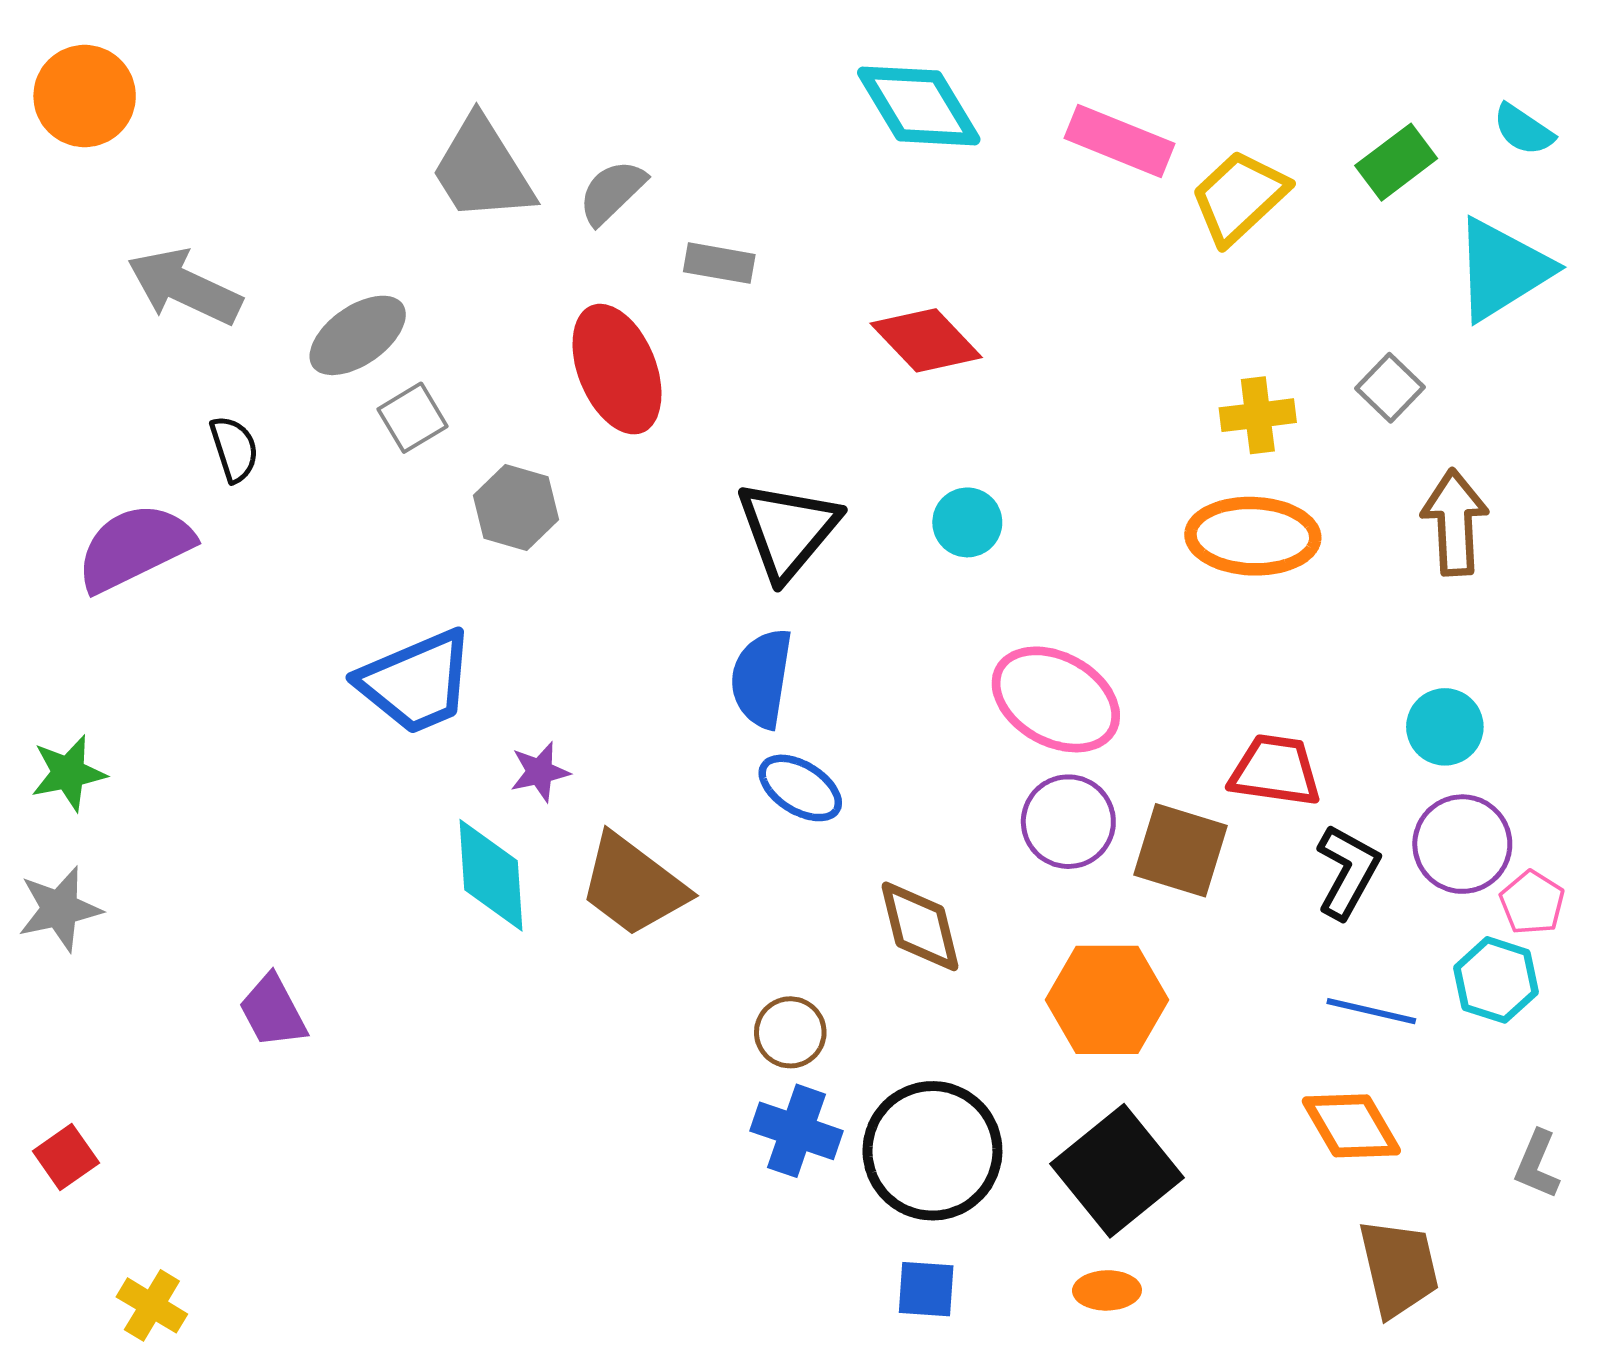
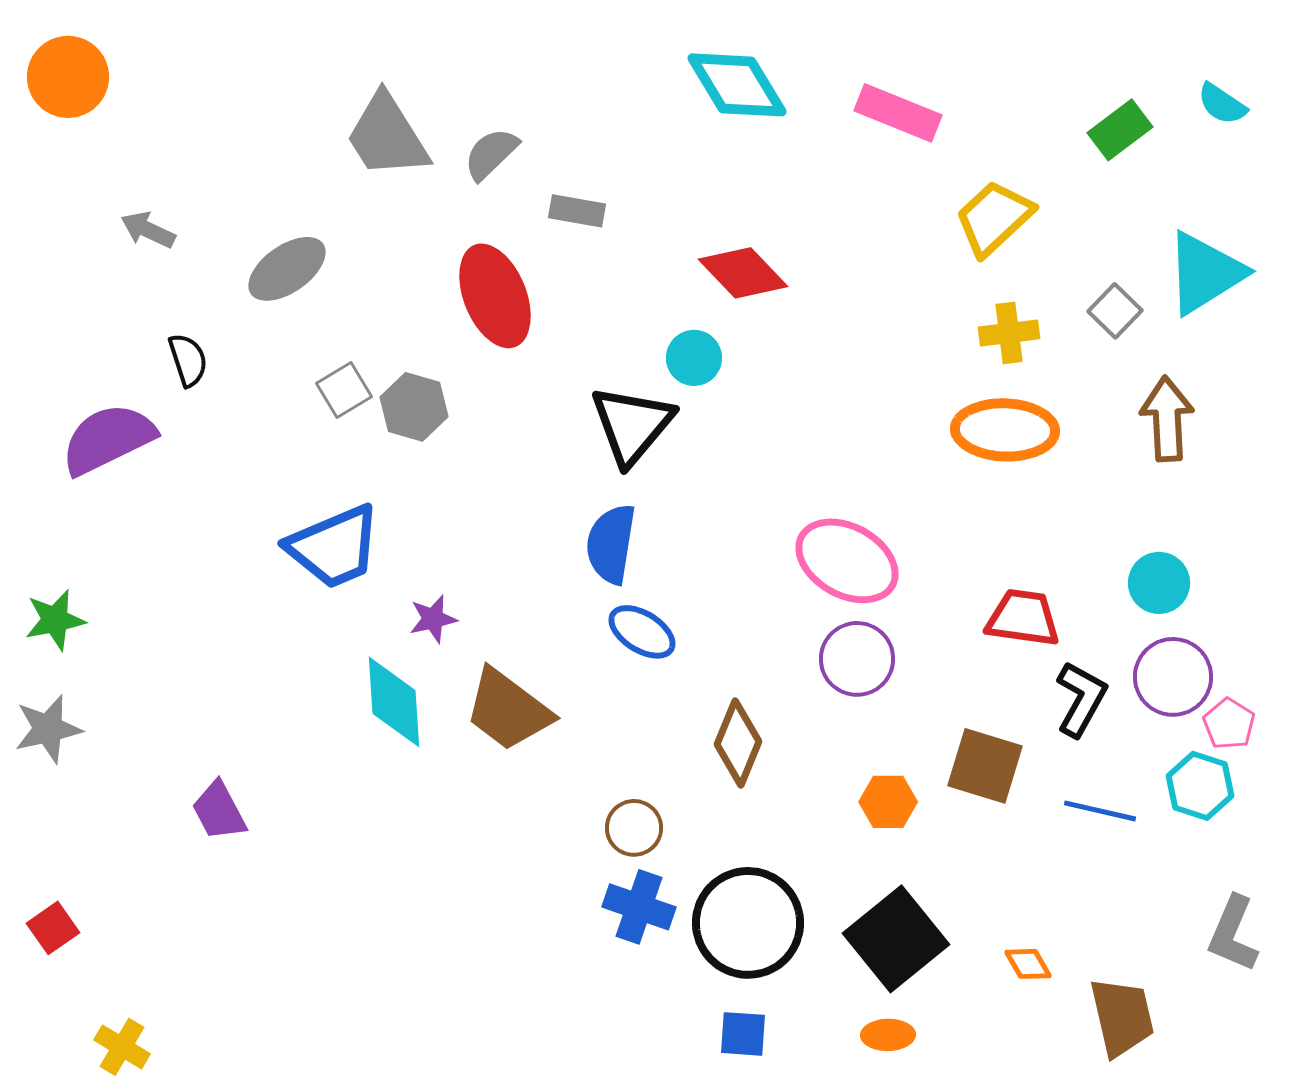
yellow trapezoid: (1239, 197) -> (994, 218), moved
cyan triangle: (1502, 269) -> (1205, 273), moved
gray arrow: (184, 287) -> (148, 230), size x0.6
gray square: (413, 418) -> (344, 390), moved
cyan circle: (967, 522) -> (694, 358), moved
brown square: (1181, 850) -> (985, 766), moved
brown diamond: (920, 926) -> (738, 743), turned 36
orange hexagon: (1107, 1000) -> (888, 802), size x0.6
orange diamond: (1351, 1126) -> (1028, 964), moved, size x0.6
gray L-shape: (1537, 1165) -> (1233, 934), size x1.4

